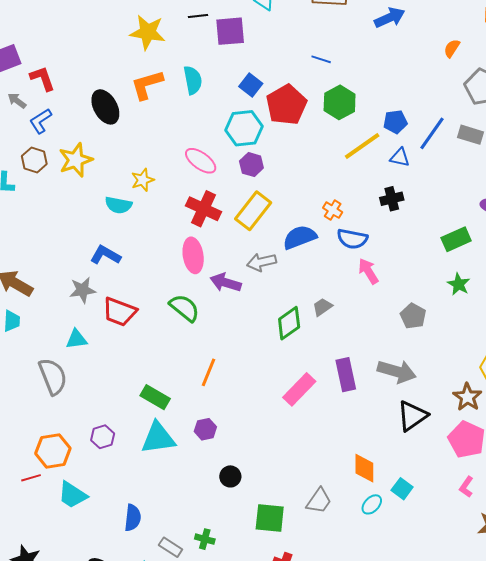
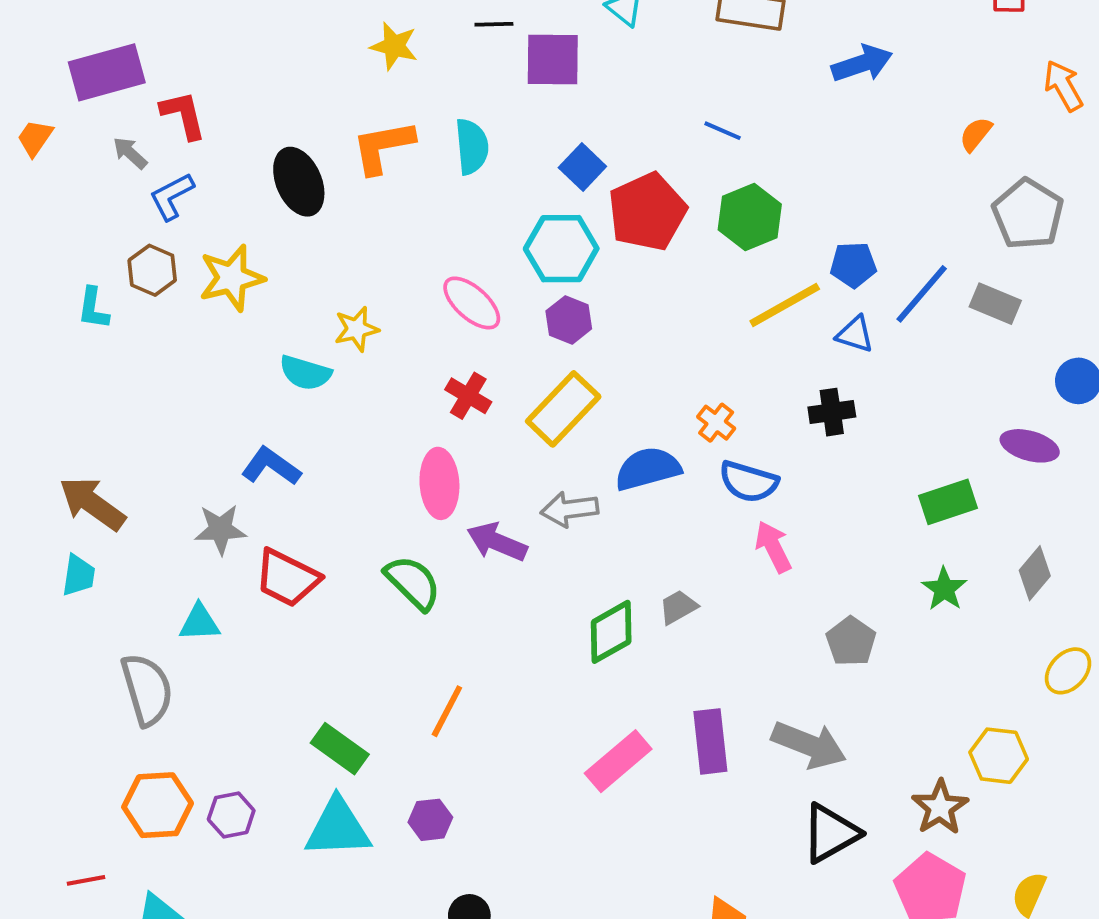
yellow star: (148, 32) -> (394, 46), size x0.7
red cross: (204, 209) -> (468, 396), size x0.7
orange hexagon: (53, 451) -> (158, 805), moved

